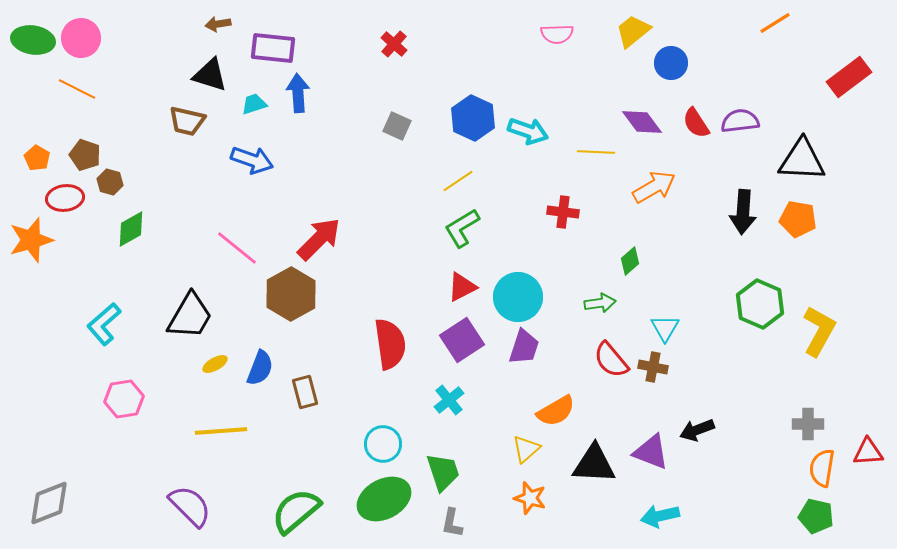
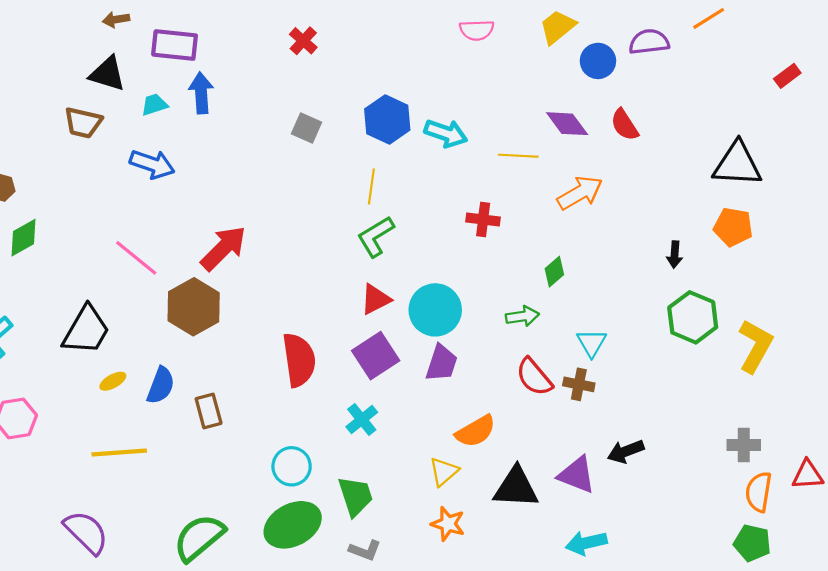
red rectangle: (849, 77) -> (787, 76), size x0.6
purple semicircle: (740, 121) -> (649, 42), moved
yellow line: (458, 181) -> (371, 187), turned -48
black arrow: (743, 212) -> (675, 255), moved, size x0.6
gray L-shape: (452, 523) -> (365, 550), turned -80

